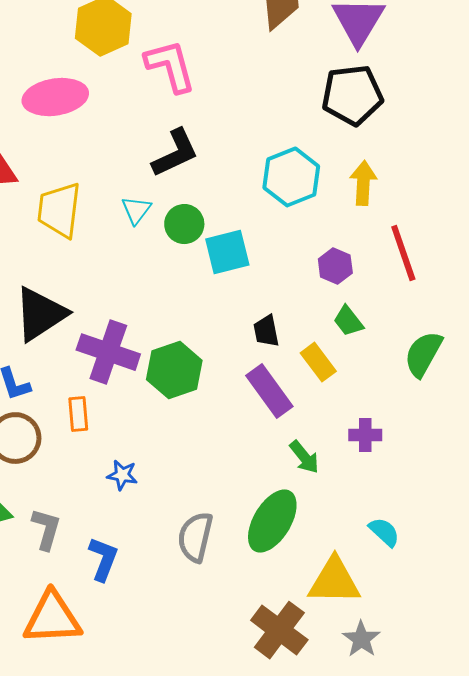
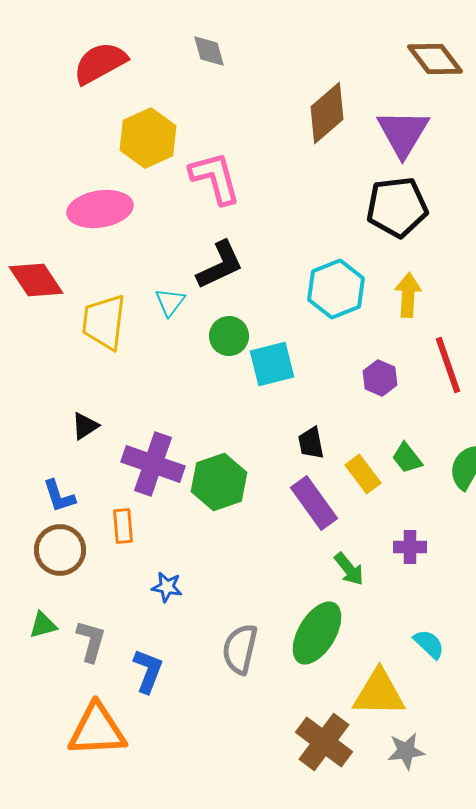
cyan triangle: (136, 210) -> (170, 302), moved
black triangle: (40, 314) -> (85, 426), size x0.5
green trapezoid: (348, 321) -> (407, 458), moved
gray star: (361, 639) -> (406, 751), turned 30

